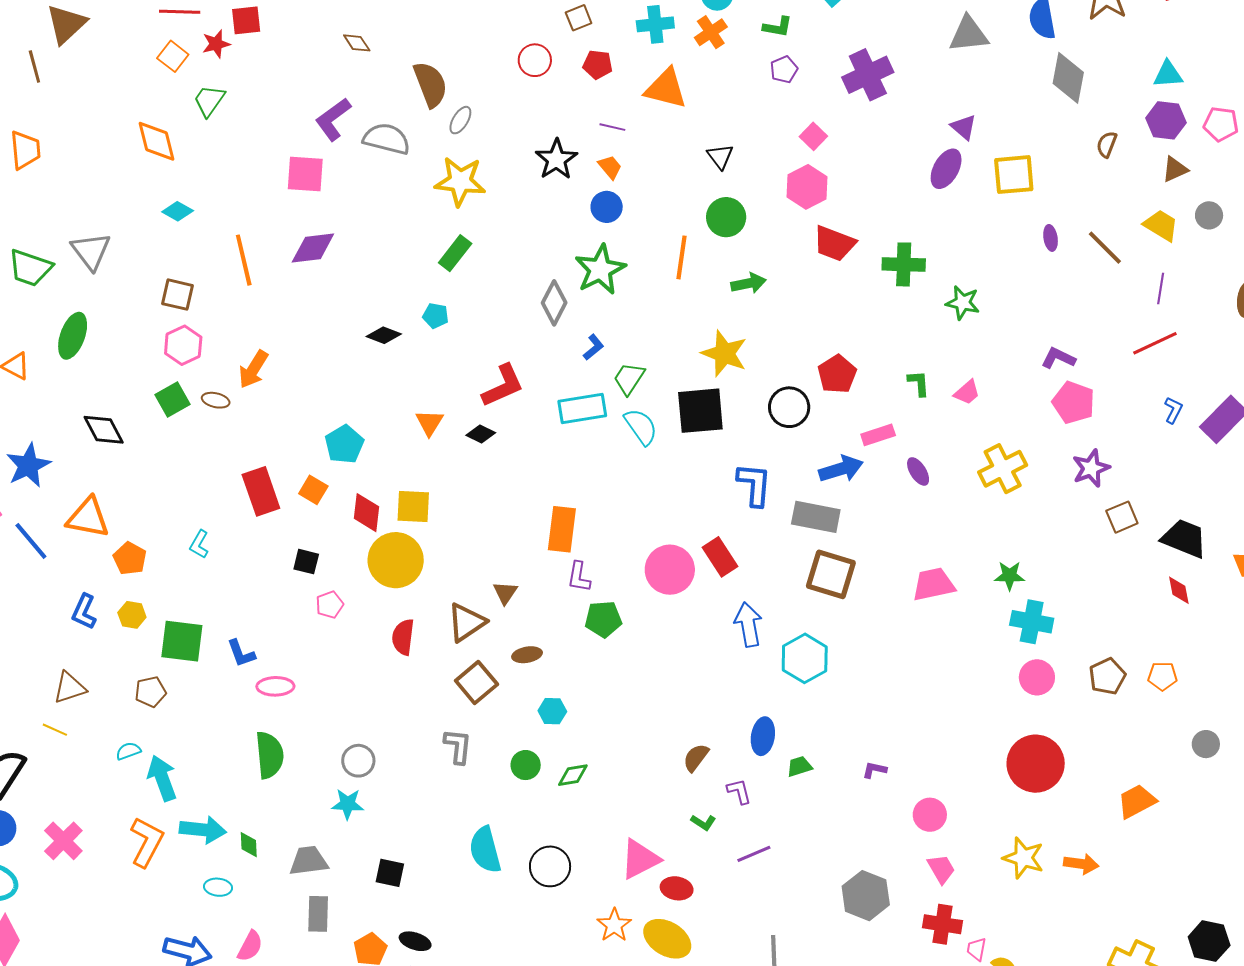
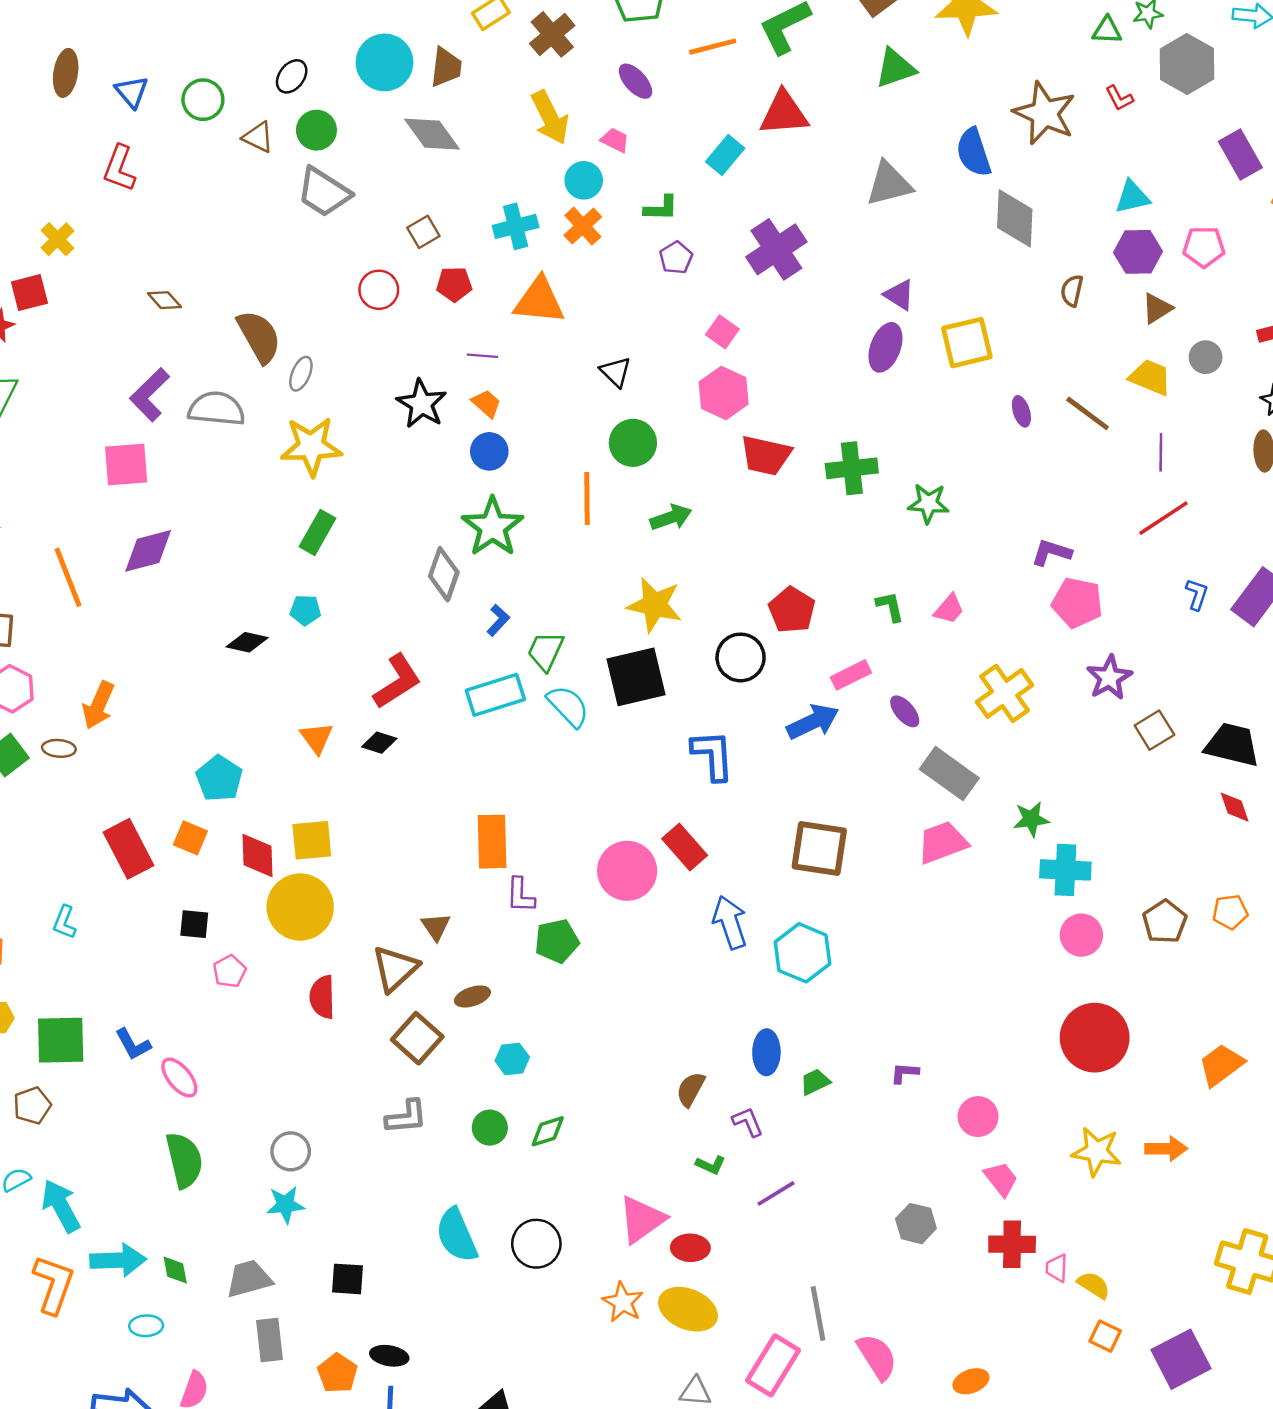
gray rectangle: (816, 517) -> (949, 774), moved, turned 33
pink ellipse: (275, 686) -> (179, 1078), turned 60
gray L-shape: (458, 746) -> (406, 1117), turned 87
gray hexagon: (866, 896) -> (916, 1224), size x0.7

